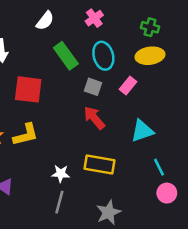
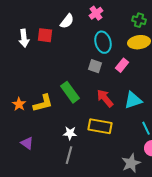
white semicircle: (45, 21) -> (67, 21), moved
green rectangle: (66, 56) -> (70, 92), moved
red square: (28, 89) -> (45, 35), moved, size x0.7
red arrow: (94, 118) -> (105, 98), moved
gray star: (109, 212) -> (131, 163), moved

